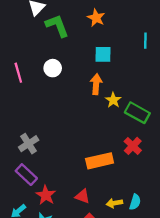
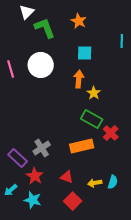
white circle: (53, 68) -> (41, 65), size x1.6
green rectangle: (137, 113) -> (92, 119), moved
gray cross: (29, 144) -> (42, 148), moved

